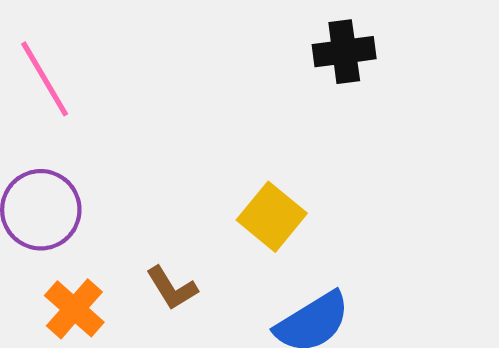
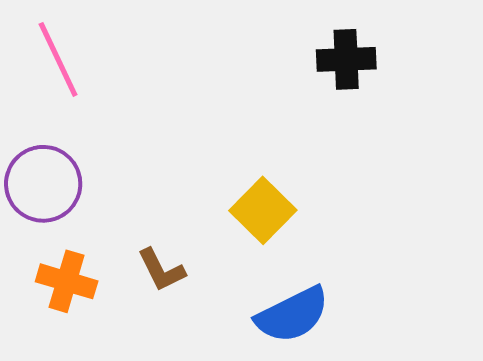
orange cross: (74, 309) -> (67, 281), turned -30

